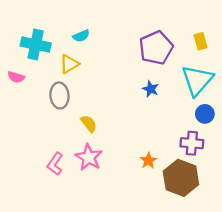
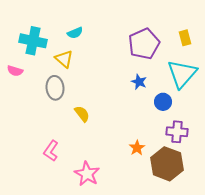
yellow triangle: (69, 64) -> (64, 59), turned -48
blue circle: (205, 114) -> (163, 102), moved
pink star: (89, 157) -> (87, 174), moved

